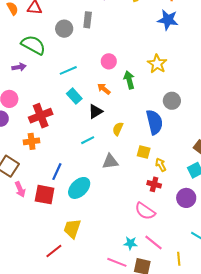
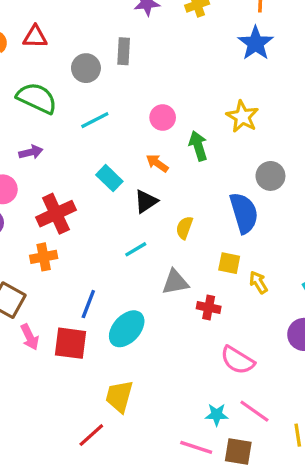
blue star: (168, 20) -> (256, 43), turned 30
purple arrow: (19, 67) -> (31, 152), moved
cyan line: (68, 70) -> (95, 120), moved
red cross: (154, 184) -> (209, 308), moved

